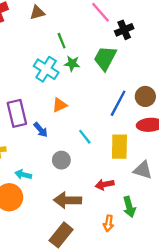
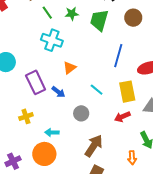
green line: (62, 41) -> (47, 13), moved
green star: (72, 63) -> (72, 14), moved
brown circle: (145, 96) -> (133, 18), moved
red arrow: (105, 185) -> (122, 117), moved
brown arrow: (68, 200) -> (94, 146), turned 135

